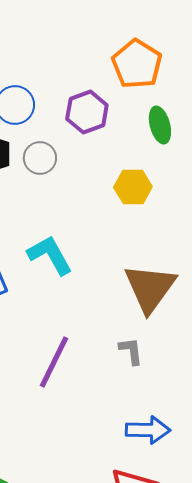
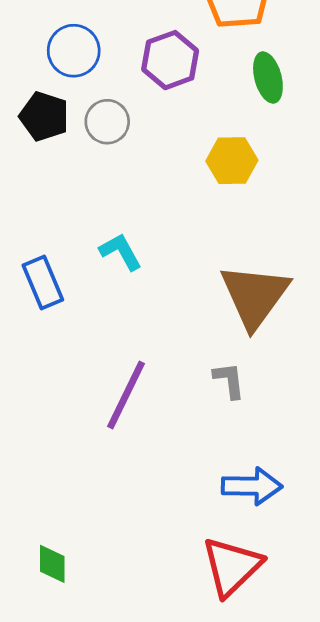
cyan L-shape: (50, 255) -> (121, 252), size x0.7

